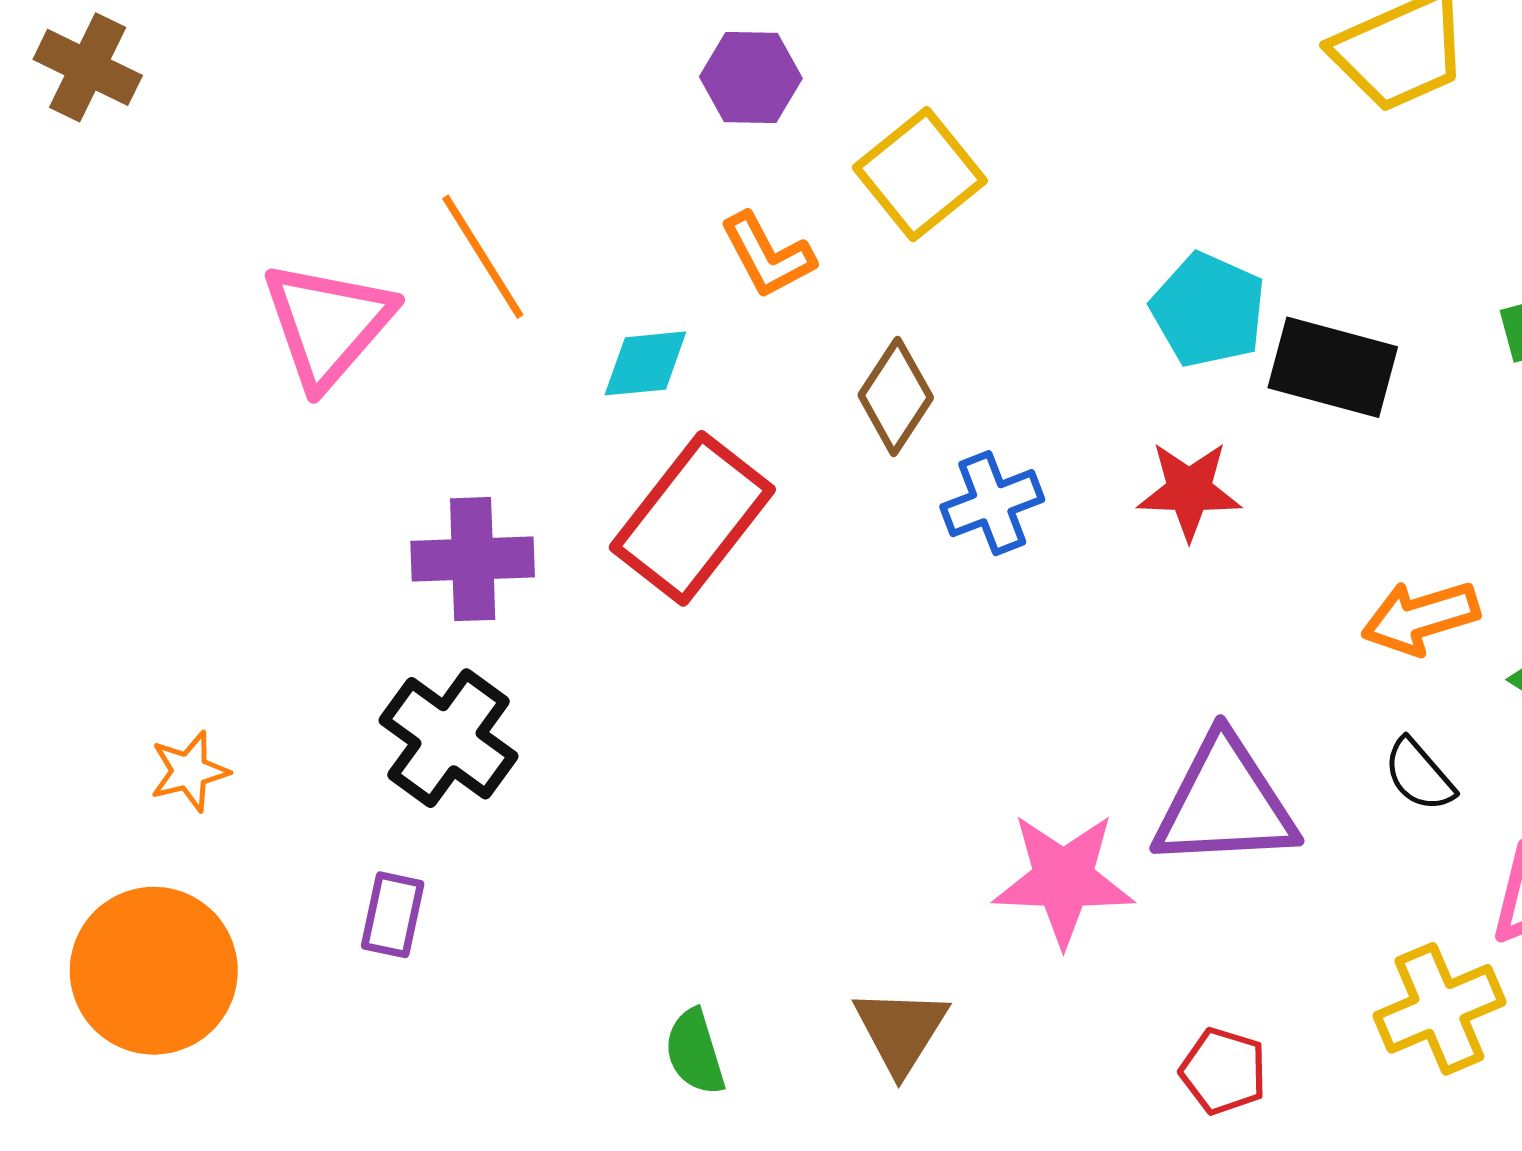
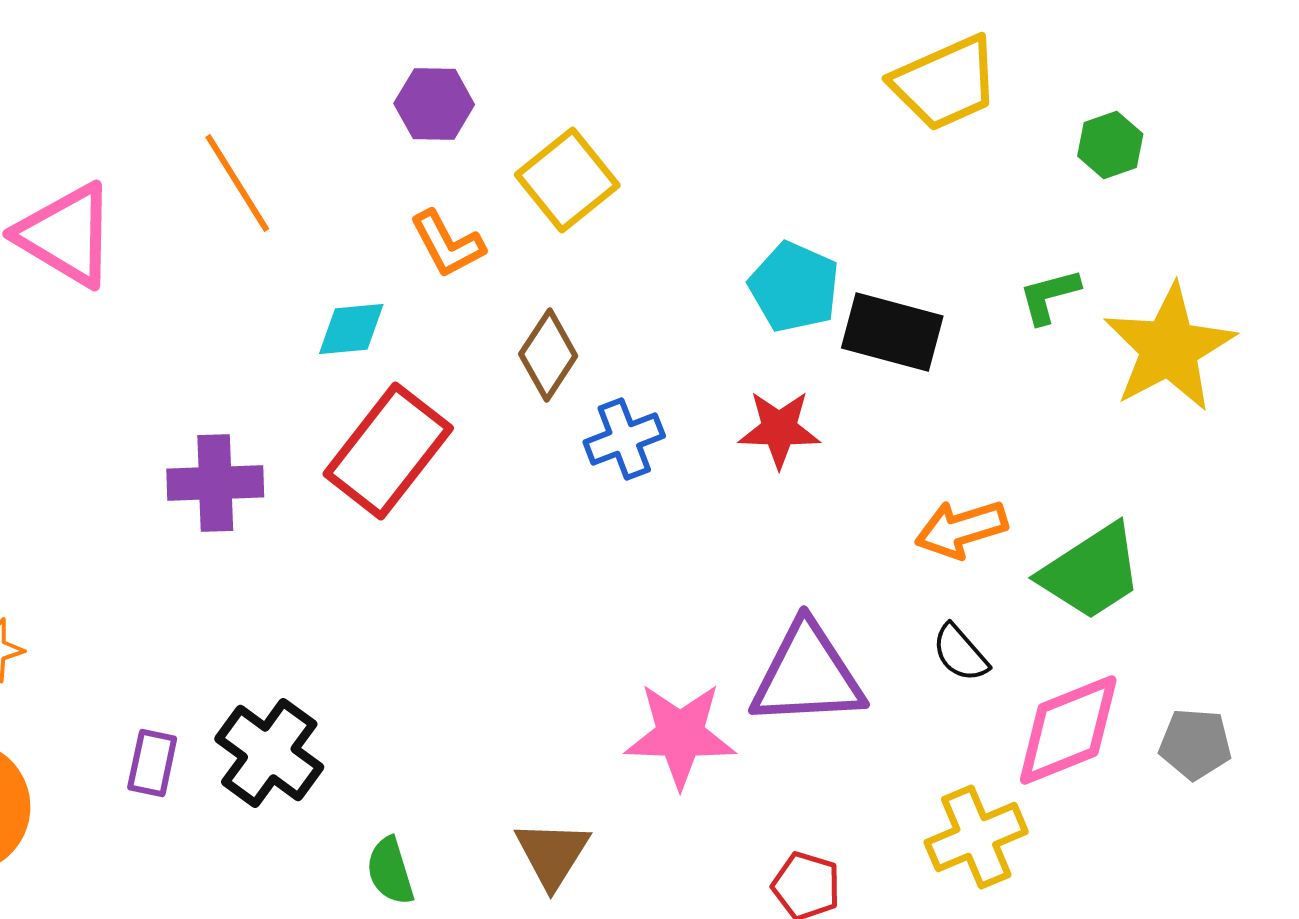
orange line: (483, 257) -> (237, 183), moved
pink triangle: (328, 324) -> (66, 235), moved, turned -40
black cross: (448, 738) -> (269, 753), moved

